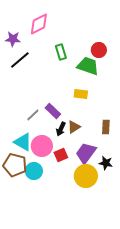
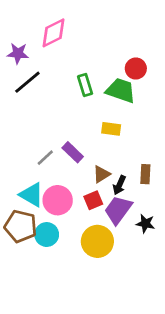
green rectangle: (61, 52) -> (85, 85), moved
black arrow: (61, 129) -> (119, 185), moved
red square: (61, 155) -> (93, 200), moved
yellow circle: (86, 176) -> (97, 241), moved

